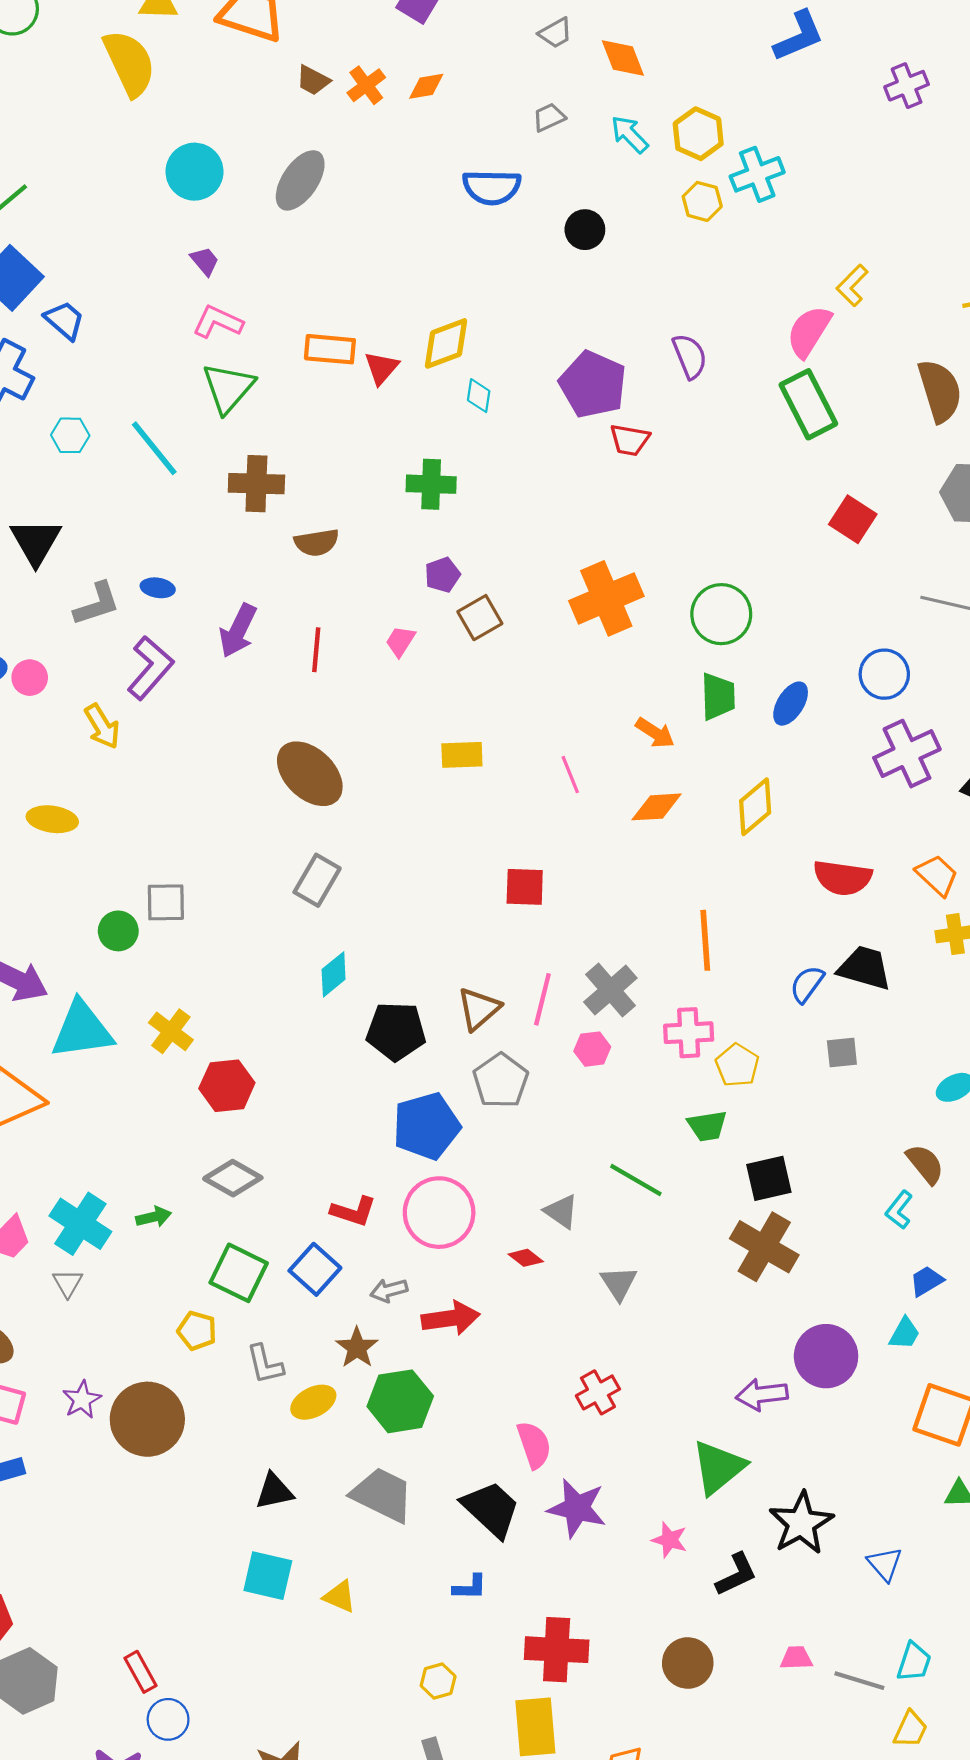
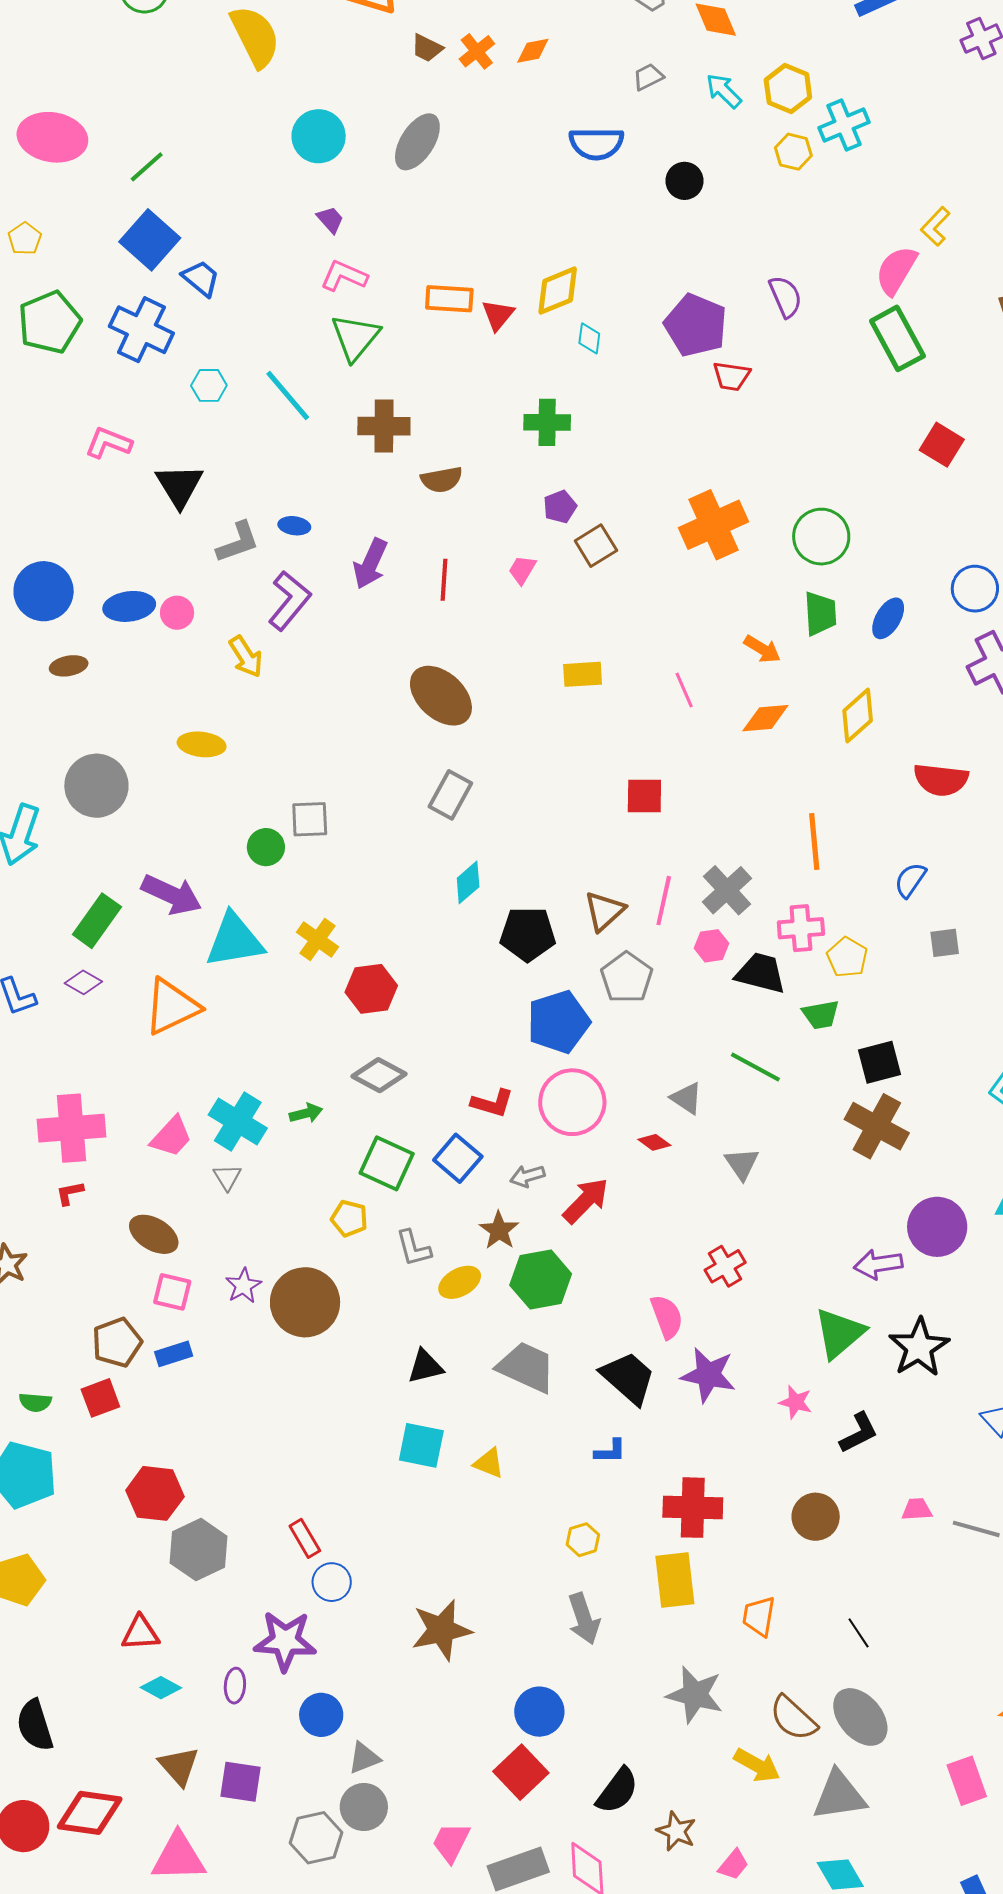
black trapezoid: (865, 968) -> (761, 973), moved
red arrow: (451, 1318) -> (586, 1201), turned -36
black star: (801, 1523) -> (919, 1347), moved

